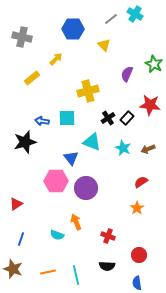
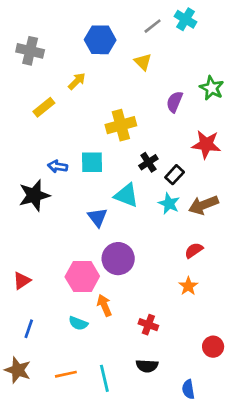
black rectangle: (127, 118) -> (175, 175), moved
brown arrow: (148, 149) -> (203, 205), size x1.5
pink hexagon: (56, 181) -> (82, 276), moved
red circle: (139, 255) -> (213, 347), moved

